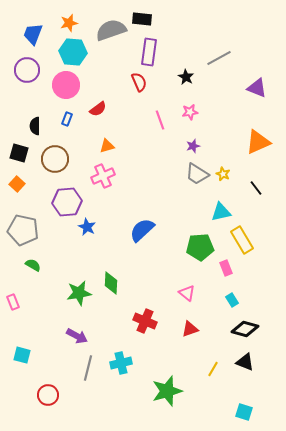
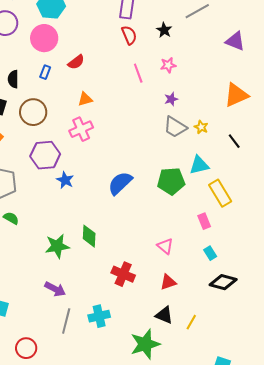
red semicircle: (139, 82) -> (129, 35), moved
green pentagon: (200, 247) -> (171, 181), moved
black triangle: (245, 362) -> (164, 315), moved

